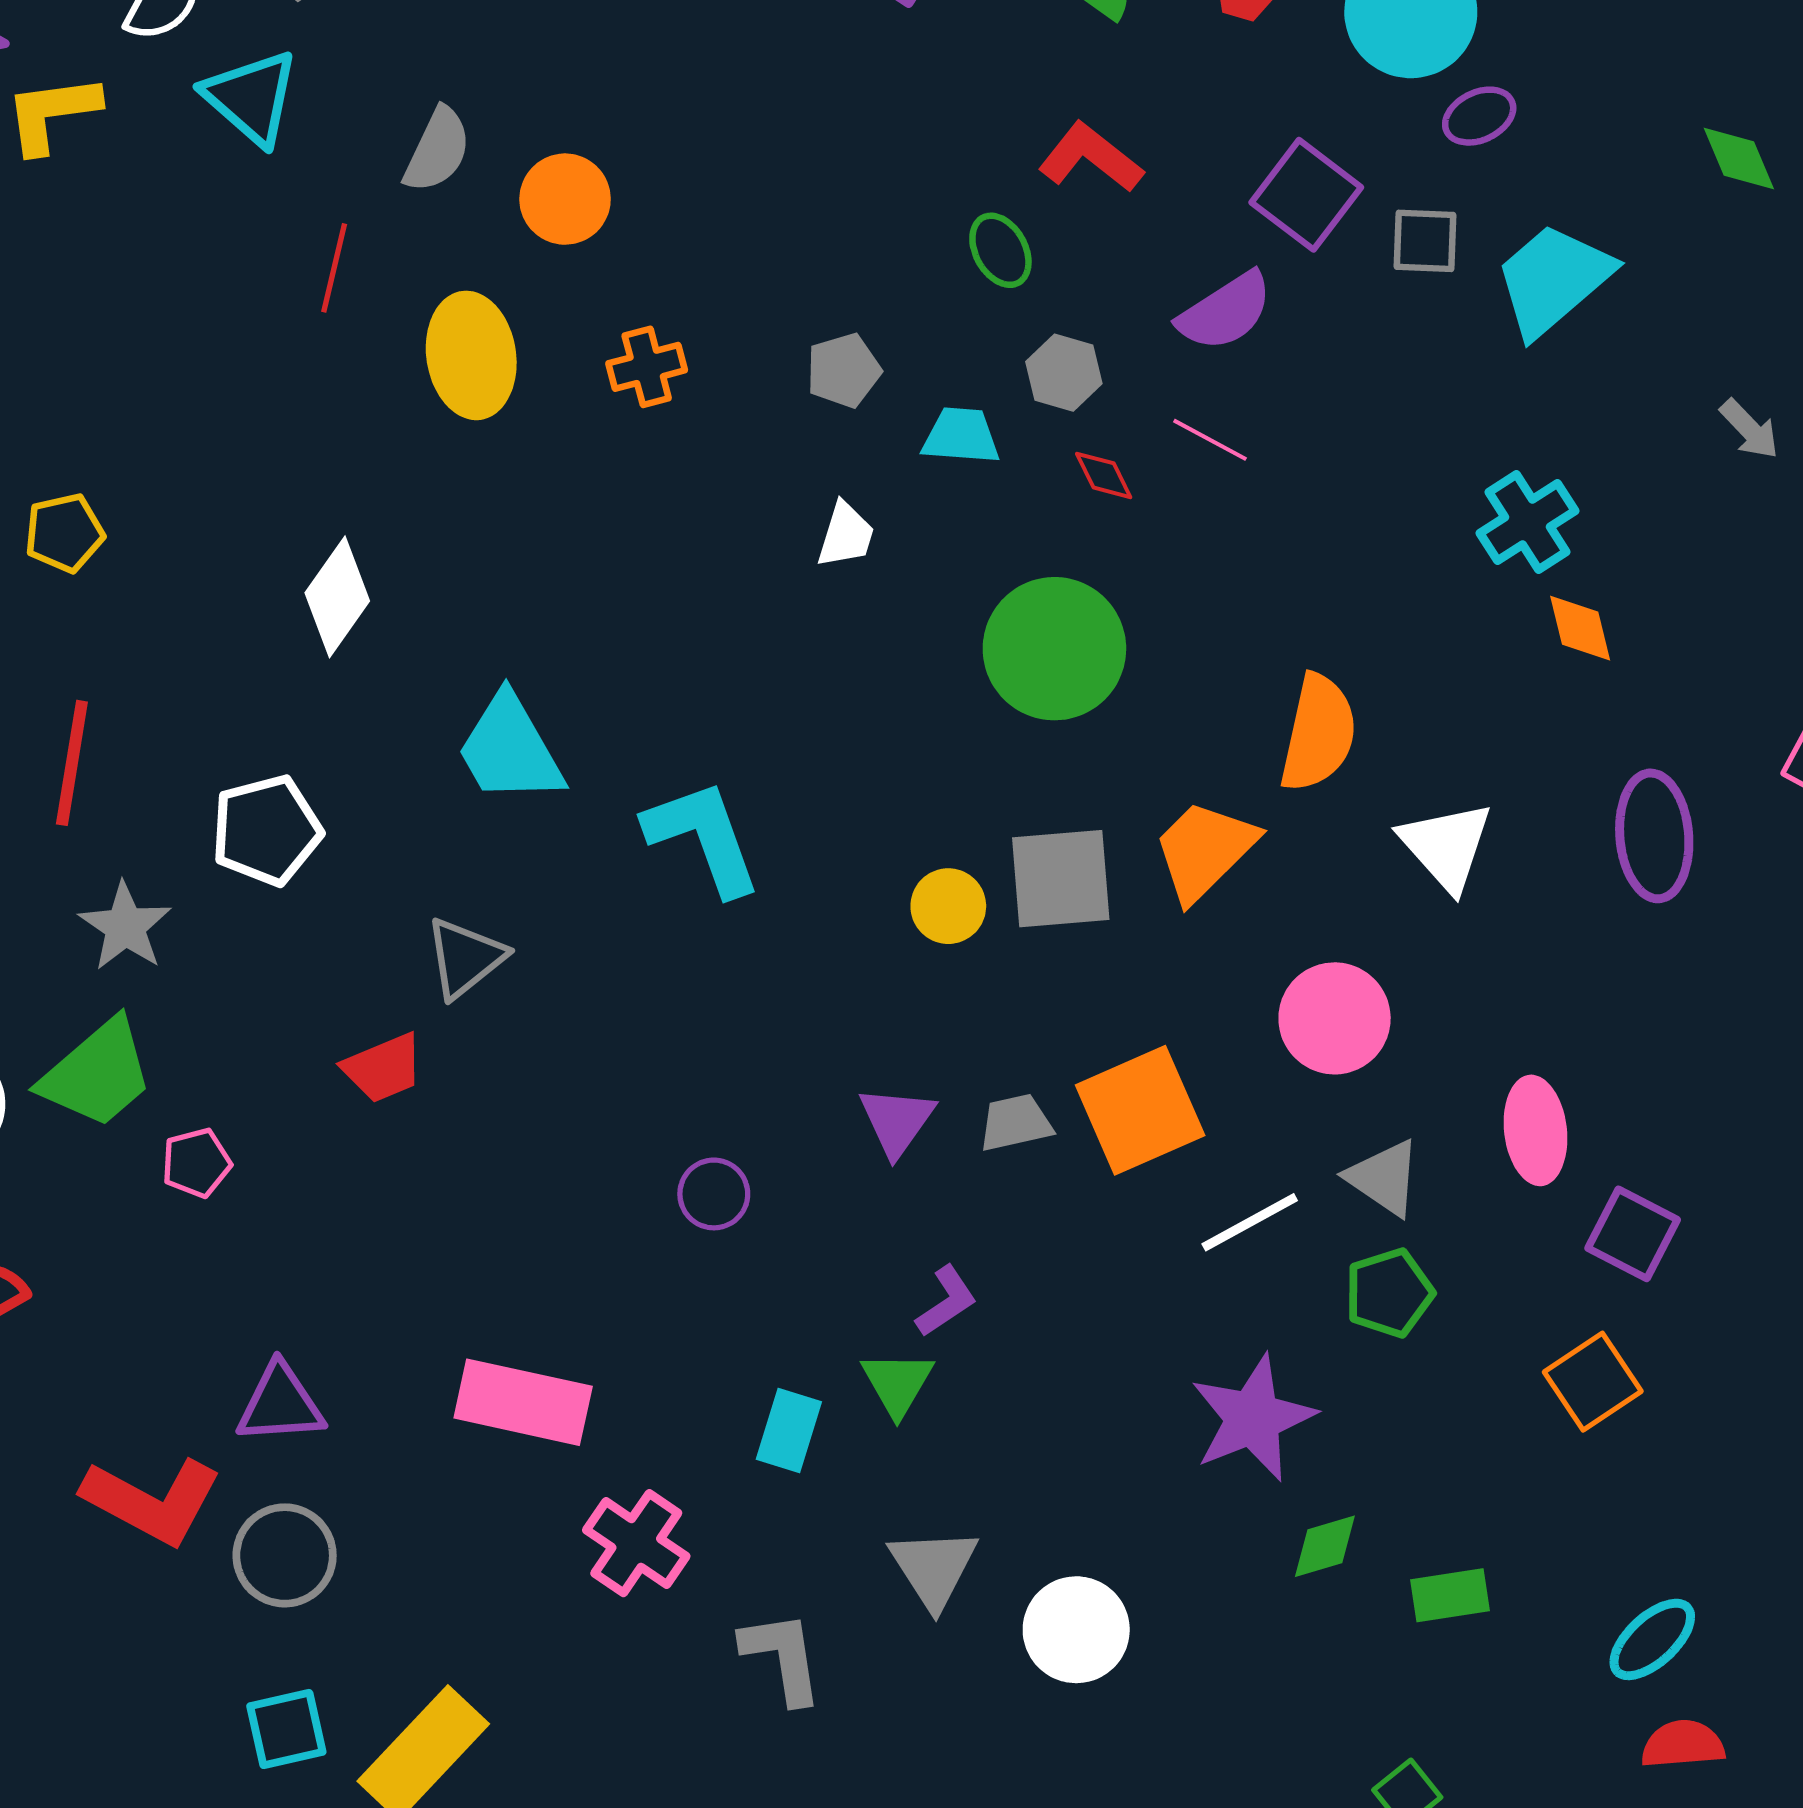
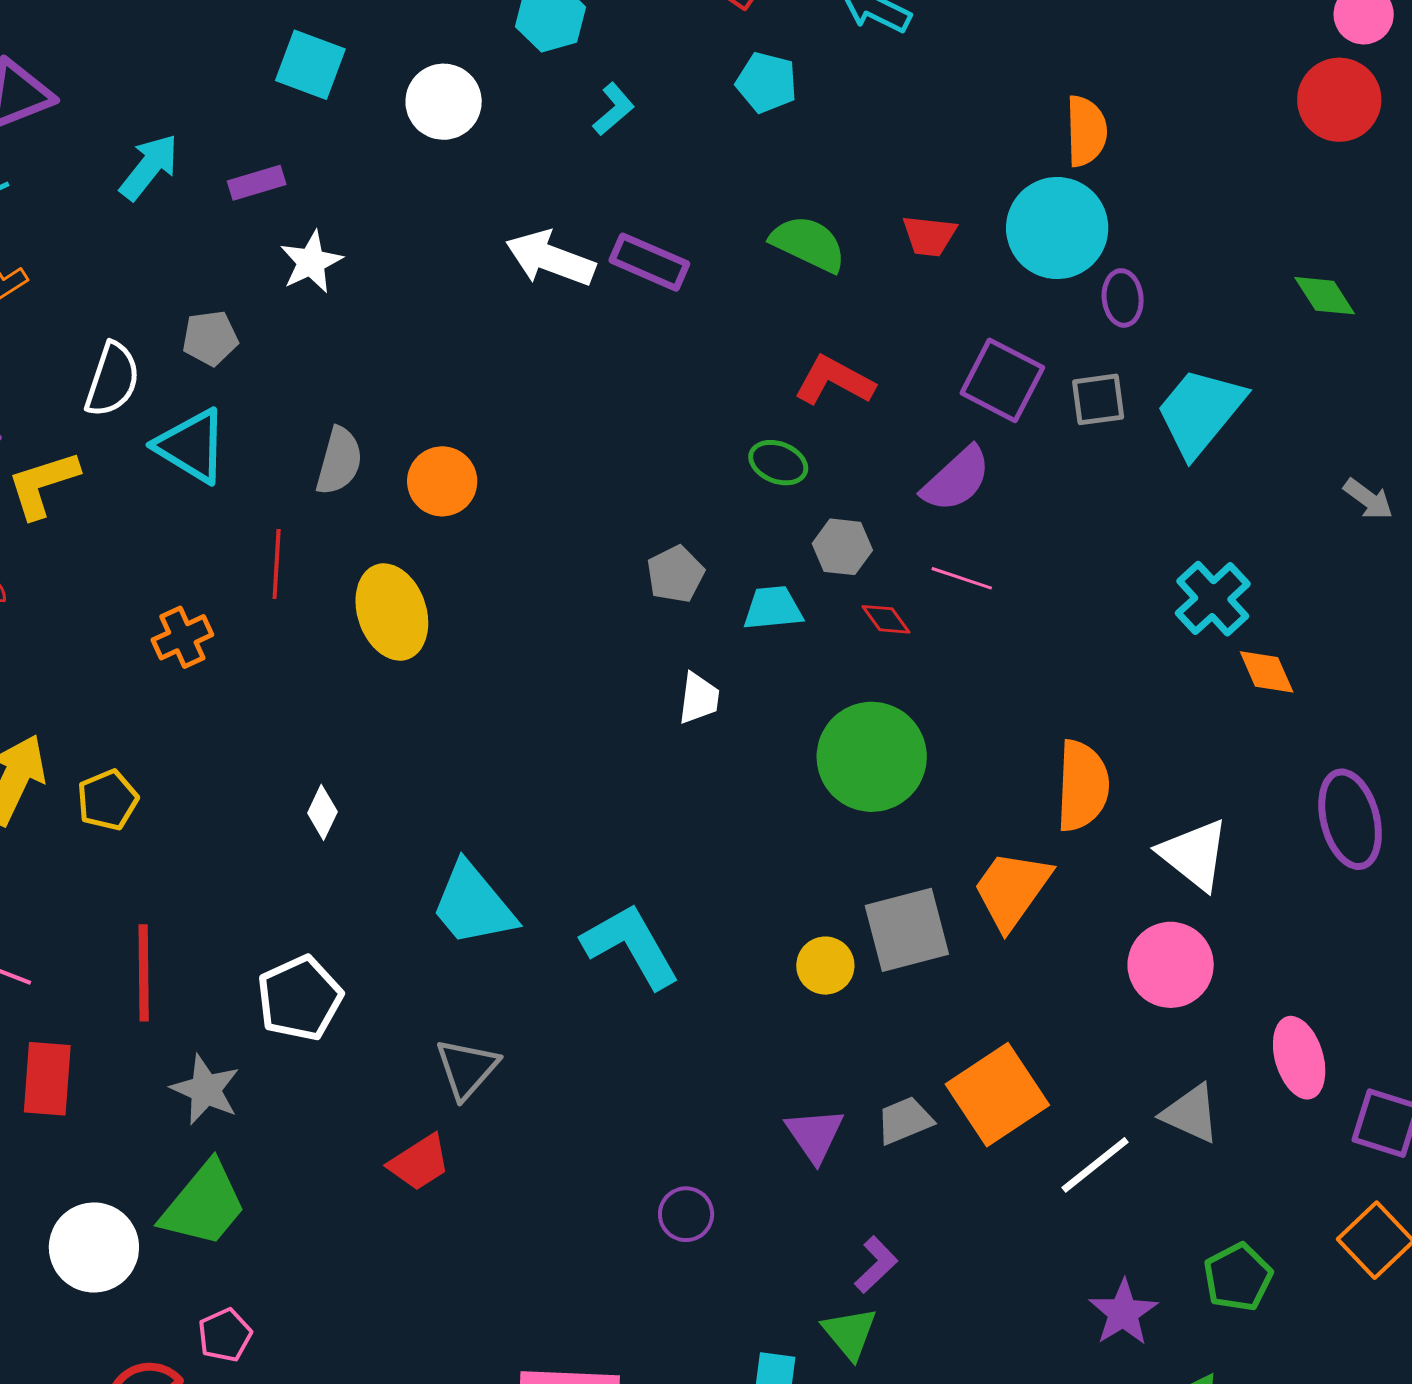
purple ellipse: (1479, 116) -> (1123, 298), turned -60
green ellipse: (1000, 250) -> (778, 463), turned -30
orange cross: (647, 367) -> (182, 637), moved
white diamond: (337, 597) -> (322, 812), size x0.6
pink circle: (1335, 1018) -> (1171, 965), moved
pink pentagon: (196, 1163) -> (225, 1335), moved
green pentagon: (1389, 1293) -> (1238, 1277), moved
purple star: (1253, 1418) -> (1123, 1313), size x0.7

